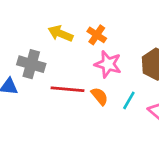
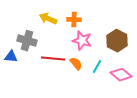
orange cross: (97, 35) -> (74, 20), turned -32

